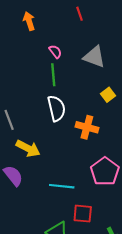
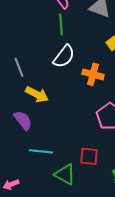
white semicircle: (56, 108) -> (64, 56), turned 50
cyan line: (62, 186) -> (41, 151), moved

